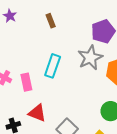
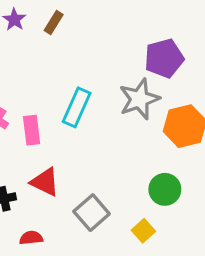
brown rectangle: (51, 21) -> (54, 22), moved, turned 48

